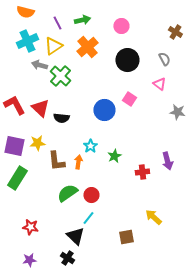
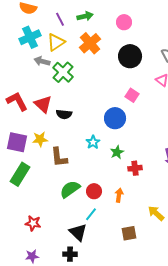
blue circle: (104, 110) -> (115, 118), moved
orange arrow: (78, 162) -> (119, 195), moved
red cross: (142, 172) -> (135, 168), moved
black cross: (67, 258) -> (70, 254), turned -32

